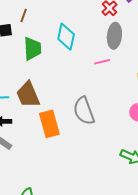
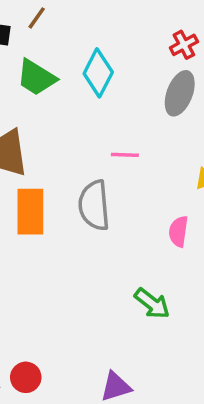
green trapezoid: (32, 49) -> (36, 77), turned 110
pink line: (102, 62) -> (125, 155), moved

